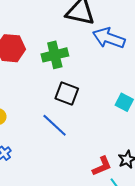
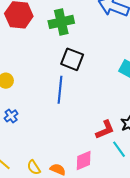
blue line: (55, 125) -> (60, 90), turned 52

